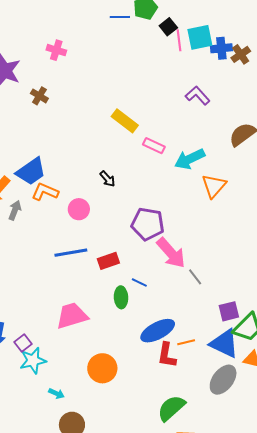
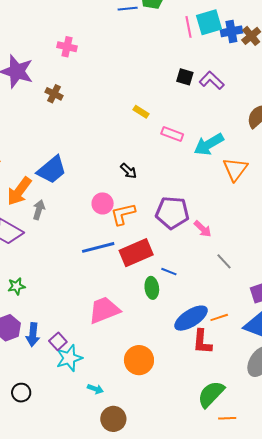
black square: (168, 27) -> (185, 77), moved, turned -30
yellow rectangle: (125, 121) -> (141, 112), size x0.6
orange L-shape: (45, 192) -> (123, 214), moved, turned -32
pink arrow: (171, 253) -> (203, 229), moved, size x0.6
red rectangle: (108, 261) -> (136, 253), size x1.5
orange line: (186, 342) -> (219, 317), moved

